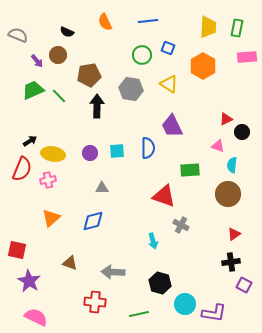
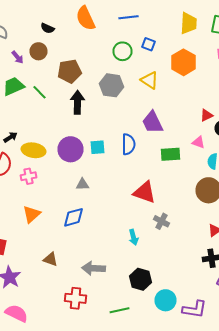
orange semicircle: (105, 22) -> (86, 18), size x1.4
purple circle: (90, 153) -> (70, 149), size x1.6
green rectangle: (190, 170) -> (170, 154), moved

